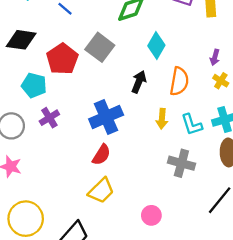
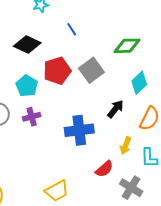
red semicircle: (101, 155) -> (104, 169), moved

